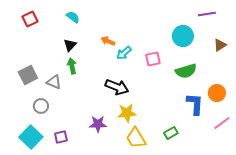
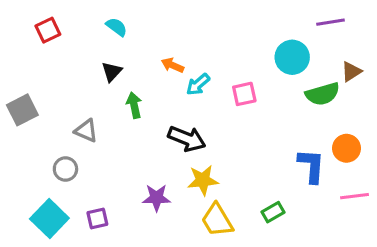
green arrow: (72, 66) -> (134, 105), moved
green semicircle: (186, 71) -> (323, 94), moved
gray square: (28, 75) -> (22, 110), moved
pink line: (222, 123) -> (354, 196), turned 30

